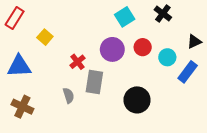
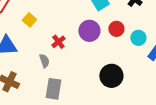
gray rectangle: (94, 82) -> (53, 89), moved
gray semicircle: (69, 95) -> (44, 61), moved

